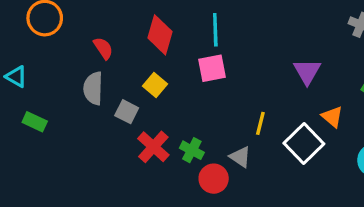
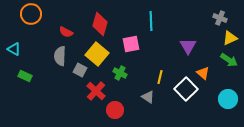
cyan line: (215, 30) -> (151, 21), moved
red semicircle: (103, 48) -> (66, 32), turned 152
yellow square: (155, 85) -> (97, 54), size x1.6
green cross: (192, 150) -> (120, 73), moved
red circle: (214, 179) -> (115, 110), moved

